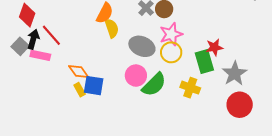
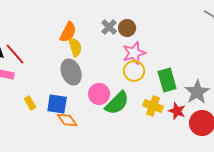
gray ellipse: (142, 46) -> (71, 72), moved, turned 45
red star: (214, 47) -> (177, 111), moved, turned 30
orange diamond: (79, 71) -> (67, 120), moved
yellow rectangle: (80, 90) -> (30, 103), moved

